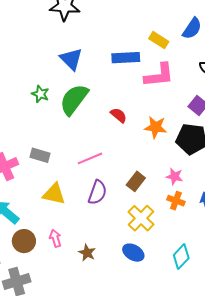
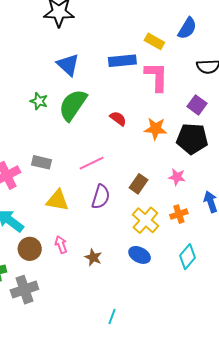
pink L-shape: (159, 75) -> (157, 77), turned -80
orange cross: (176, 201) -> (179, 214), moved, turned -36

